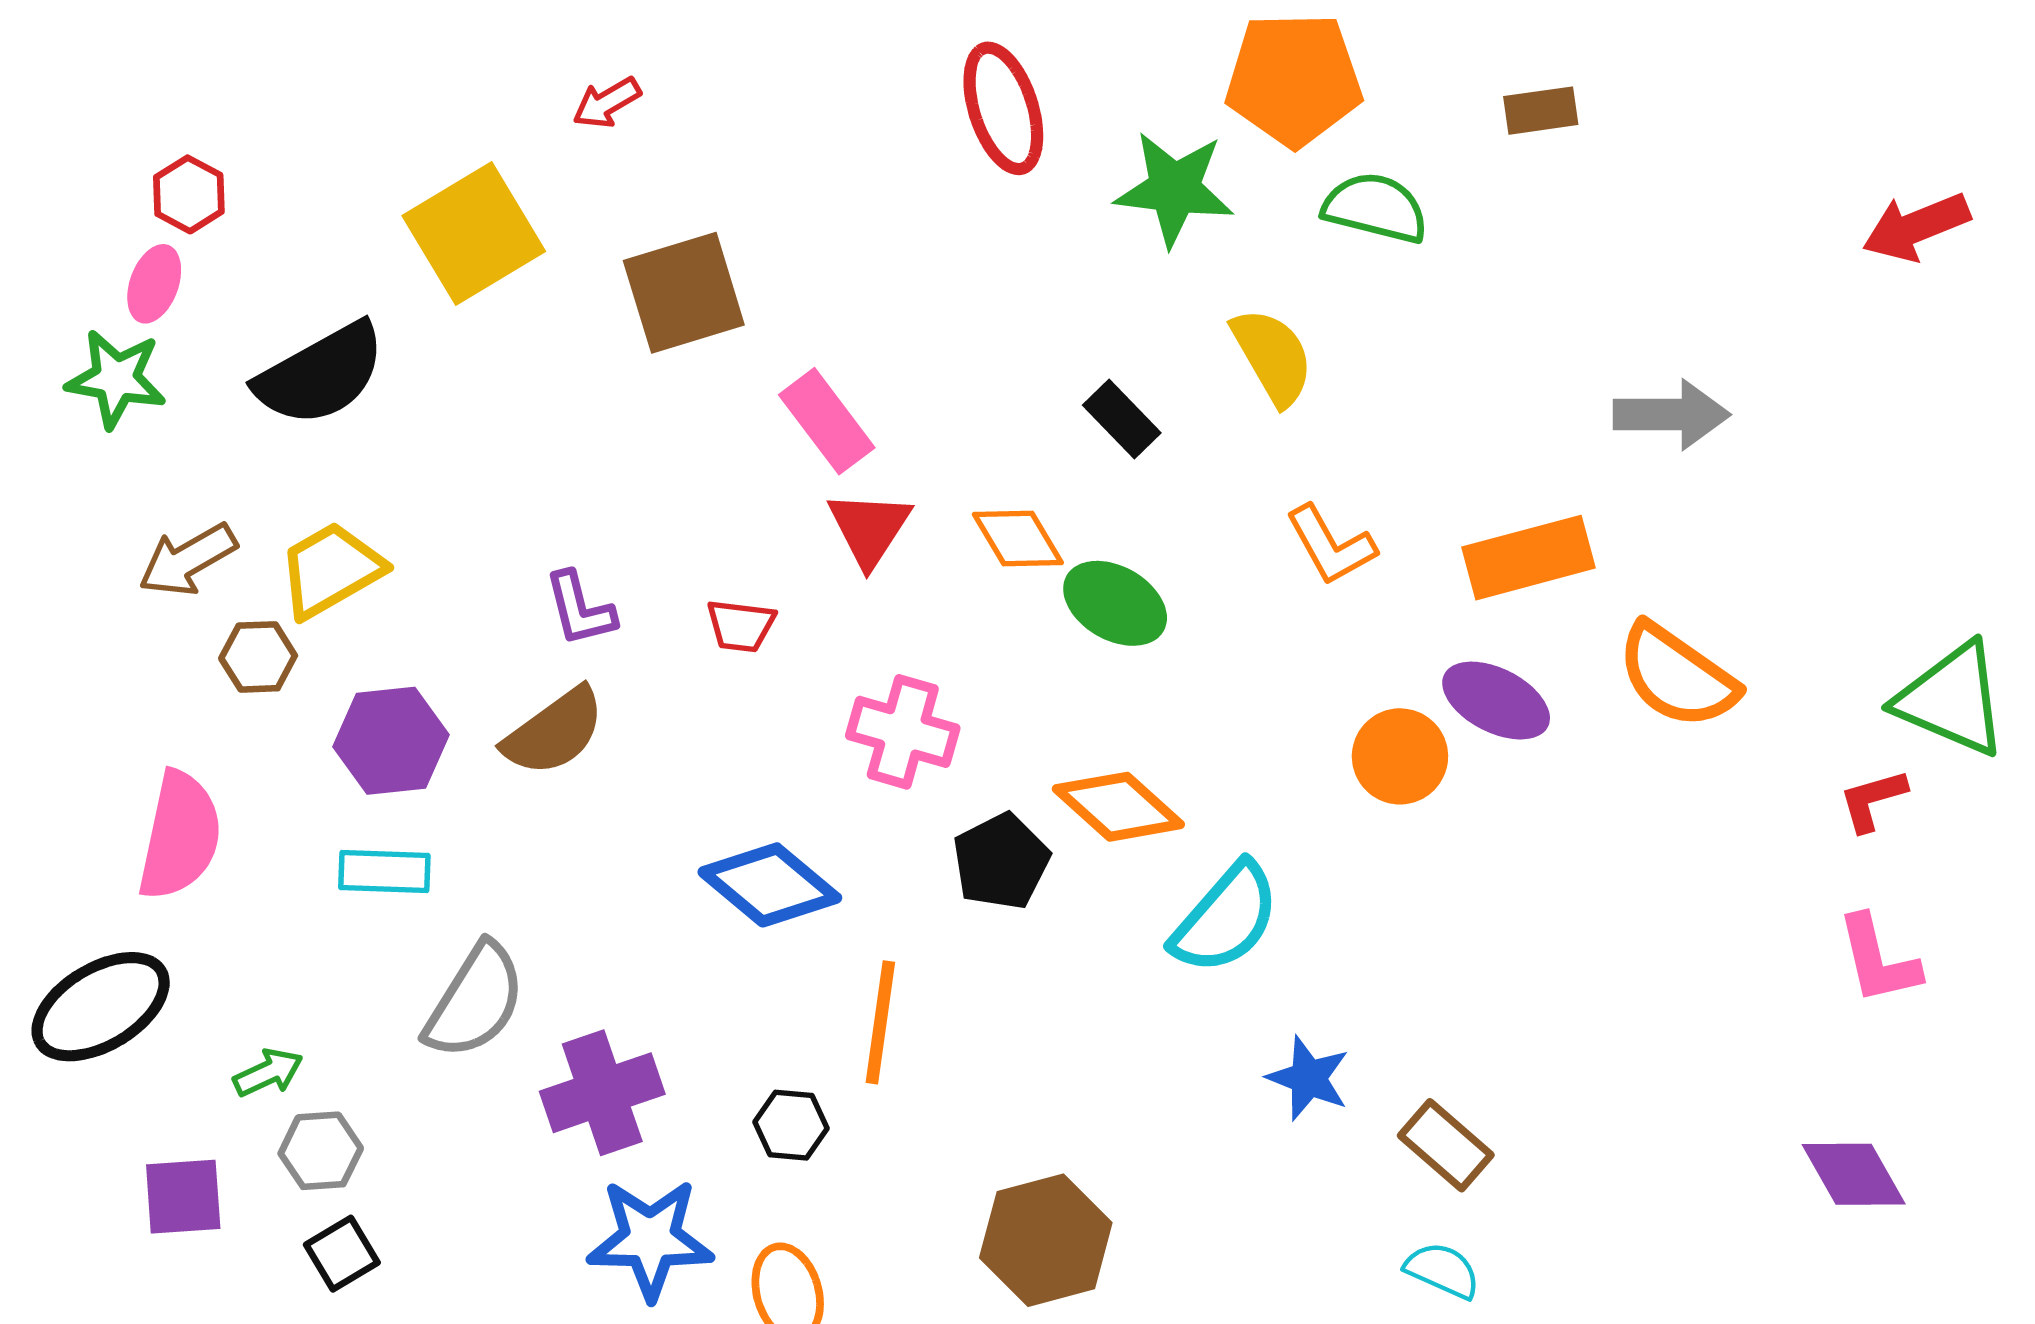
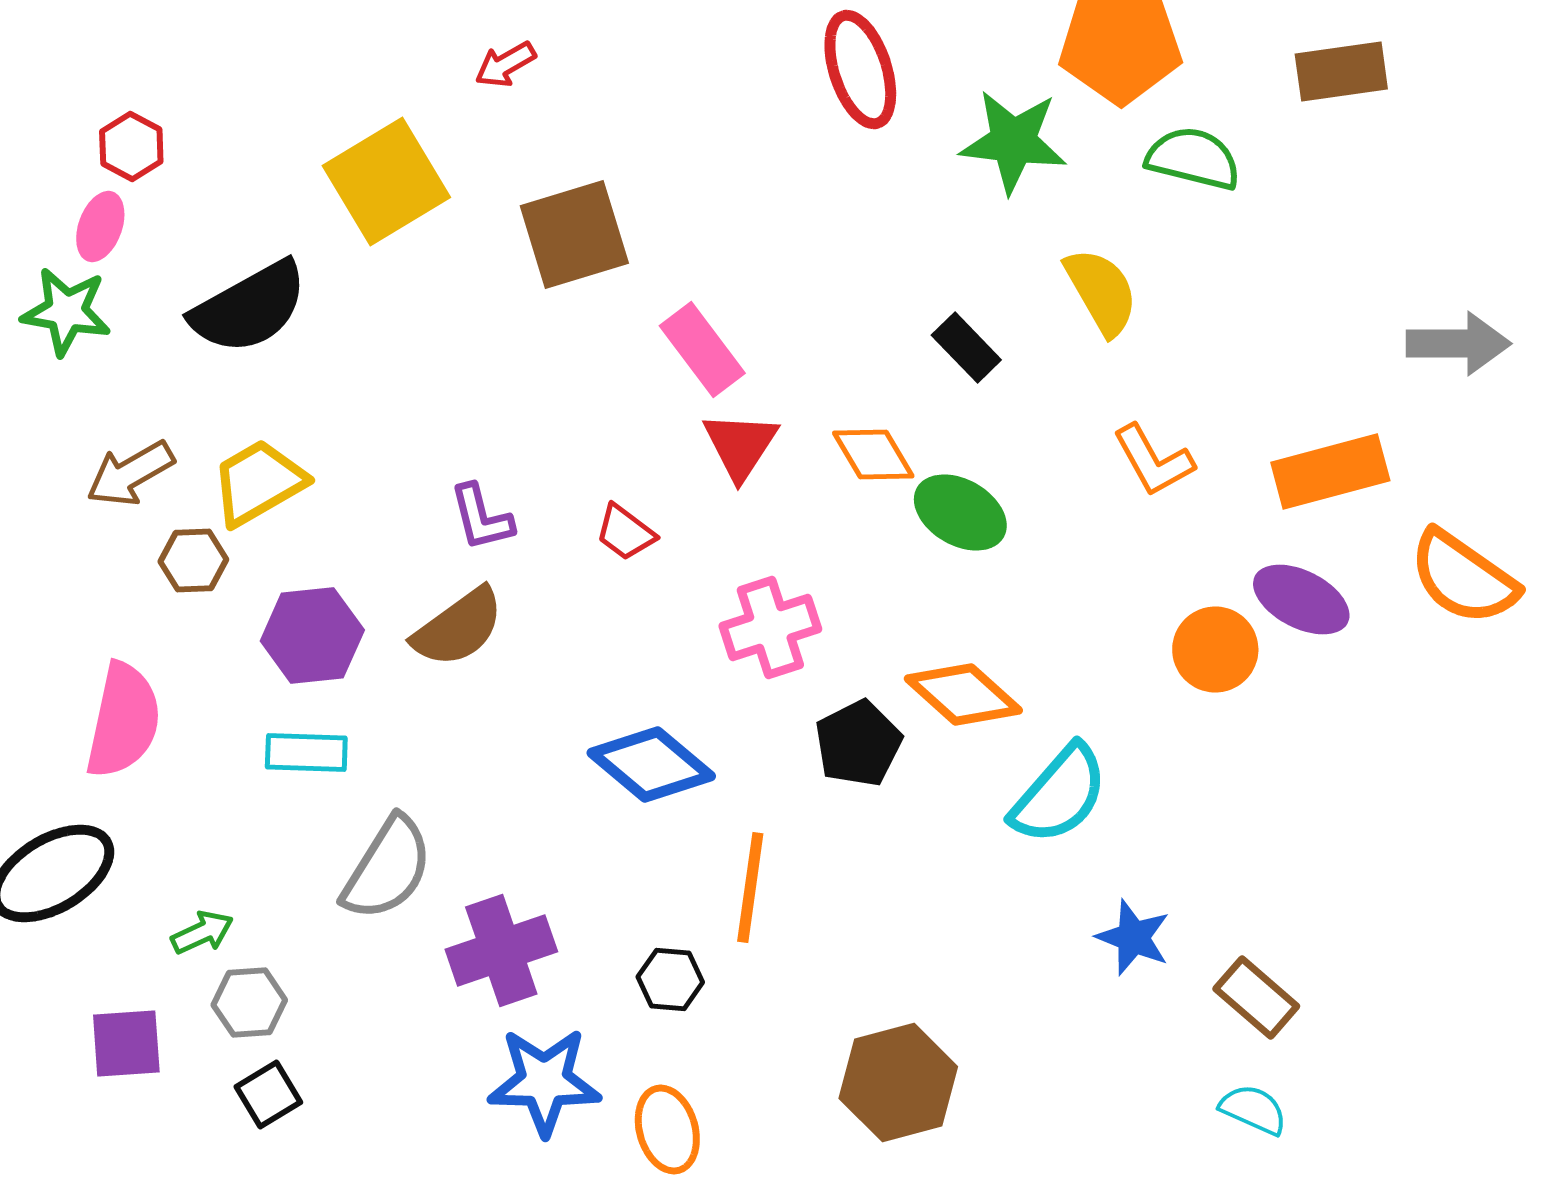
brown rectangle: (1541, 111) -> (1341, 72), size x1.4
red trapezoid: (741, 626) -> (625, 532), turned 30
pink cross: (903, 732) -> (770, 628), turned -34

